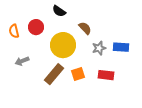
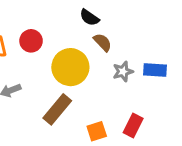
black semicircle: (59, 11) -> (89, 18), moved
orange square: (78, 74) -> (97, 131), moved
red rectangle: (106, 75) -> (133, 125), moved, turned -70

